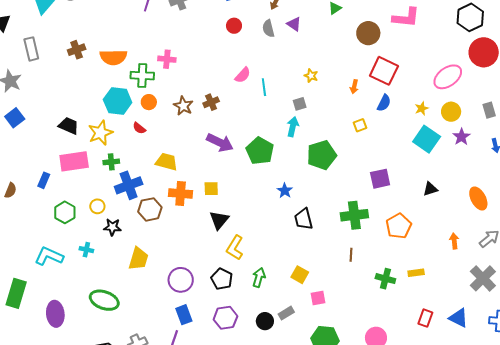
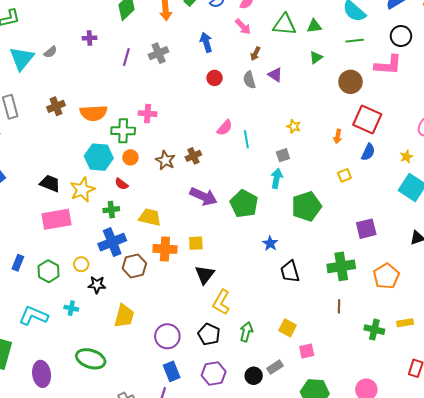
green cross: (111, 162) -> (111, 210), moved
blue rectangle: (44, 180) -> (18, 263), moved

